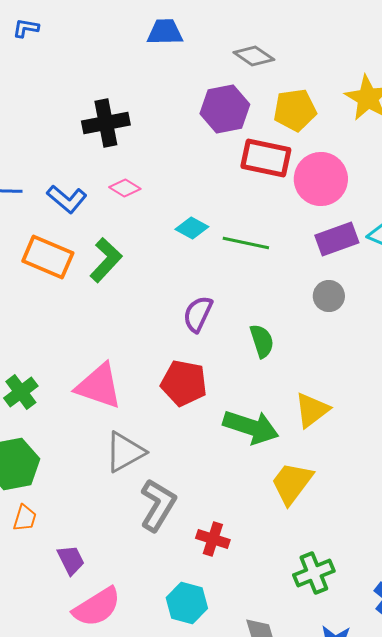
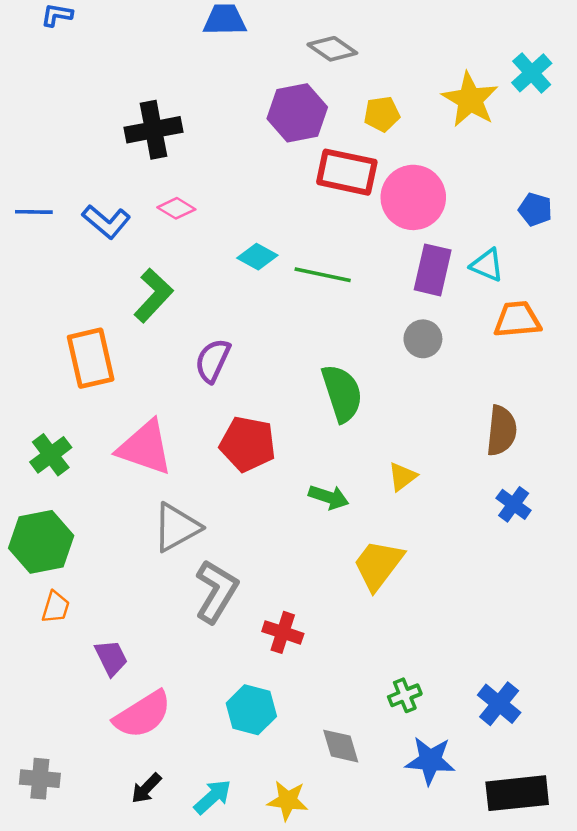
yellow pentagon: (295, 110) -> (382, 114), size x0.7
purple rectangle: (337, 239) -> (433, 270), turned -57
orange rectangle: (48, 257) -> (91, 358), moved, turned 54
purple semicircle: (198, 314) -> (213, 361), moved
green semicircle: (262, 341) -> (342, 393), size x1.4
yellow triangle: (312, 410) -> (402, 477), size x0.7
green arrow: (251, 427) -> (329, 497), size x0.6
green cross: (314, 573) -> (405, 695), moved, size x0.7

